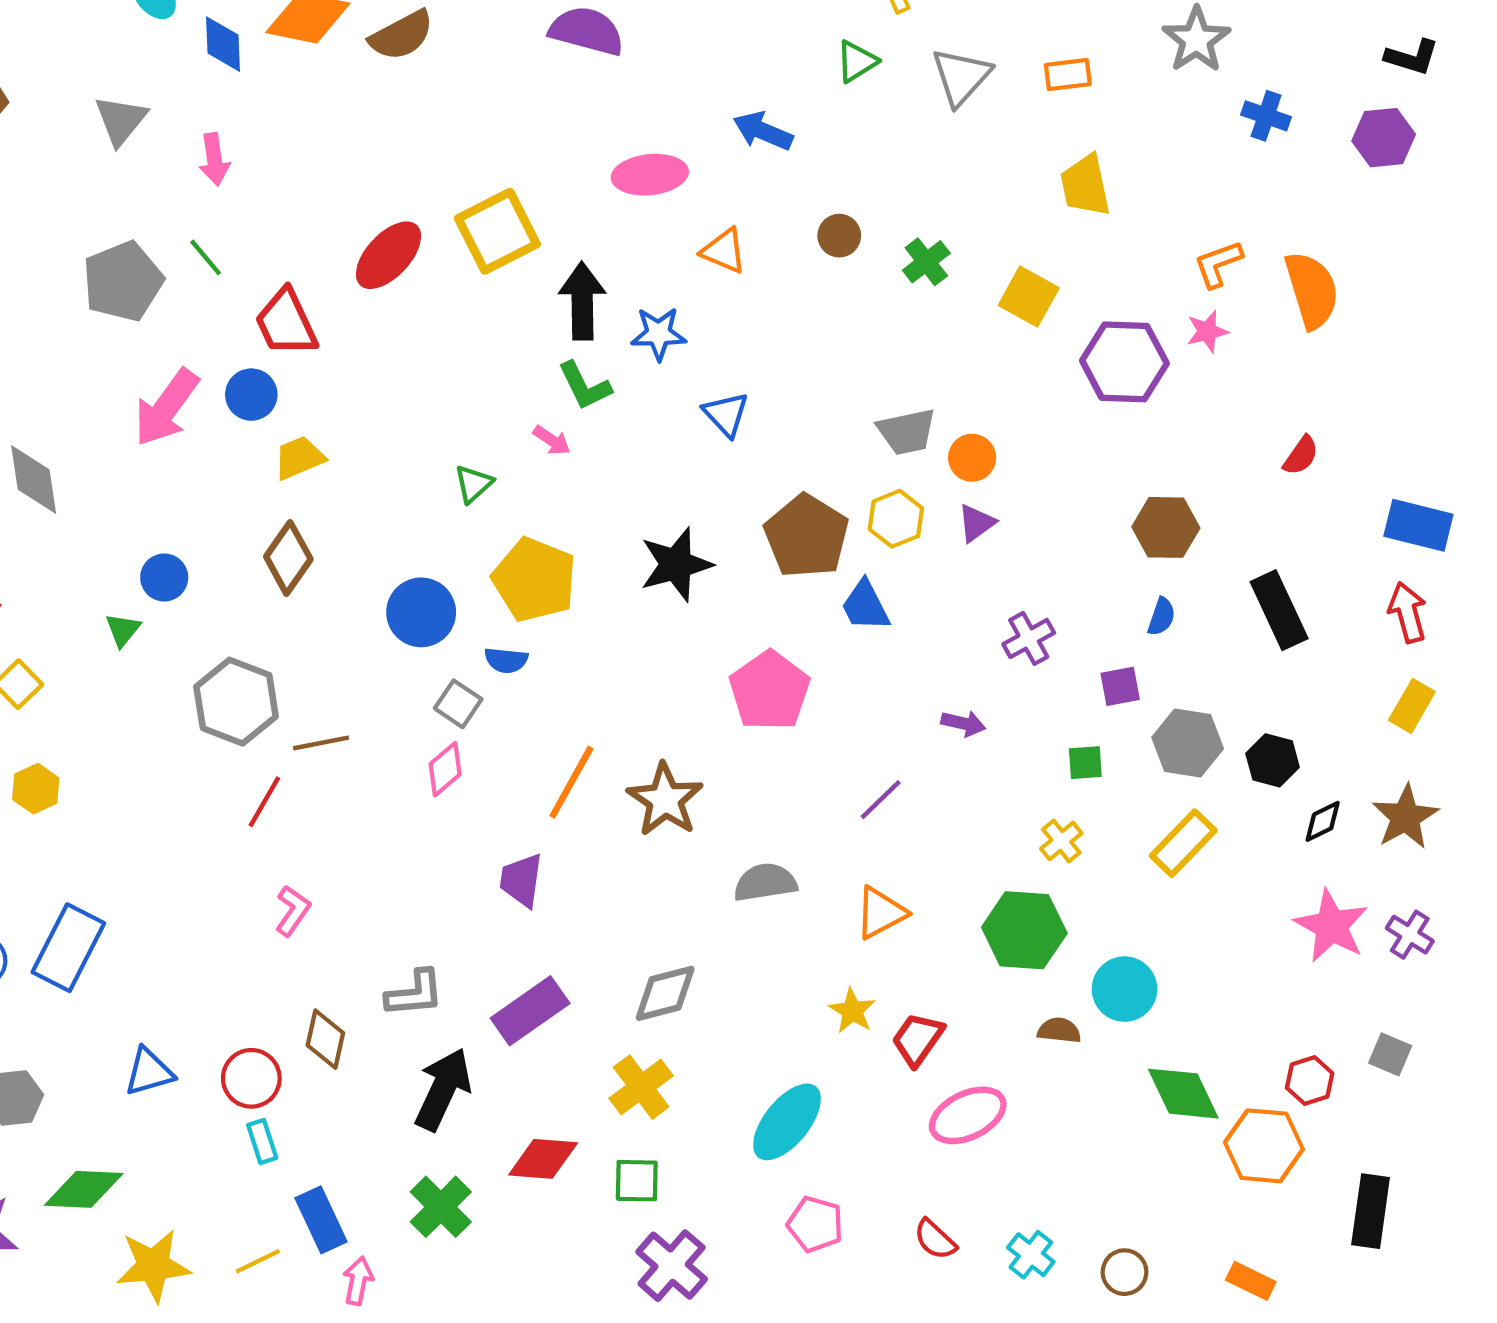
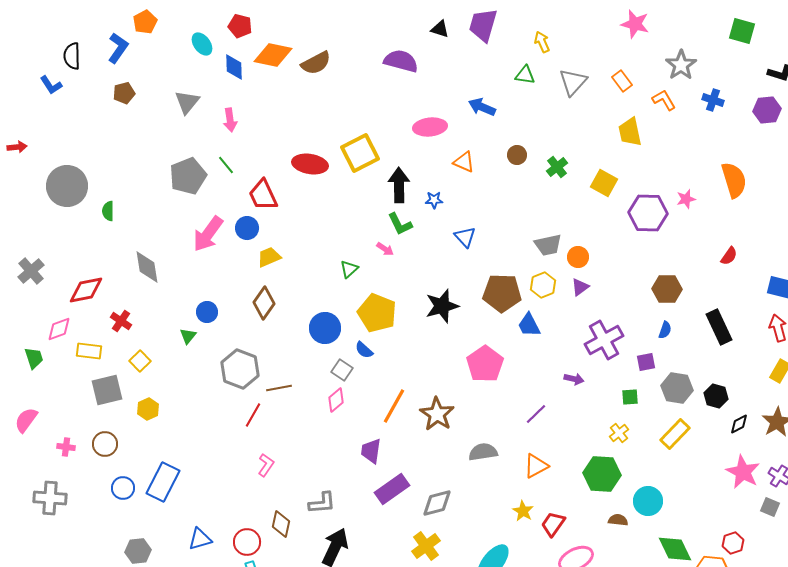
green triangle: (857, 61) -> (525, 75), turned 40
orange rectangle: (1068, 74) -> (622, 81), turned 60
red ellipse: (388, 255) -> (310, 164), turned 56
orange L-shape: (1218, 264) -> (664, 100), moved, turned 80
blue star: (659, 334) -> (434, 200), size x0.7
brown pentagon: (807, 536) -> (502, 293), turned -30
purple cross: (1029, 638) -> (604, 340), size x1.6
blue semicircle: (506, 660) -> (364, 350), turned 36
purple rectangle: (530, 1011) -> (392, 489), moved
gray square: (1390, 1054) -> (770, 507), moved

